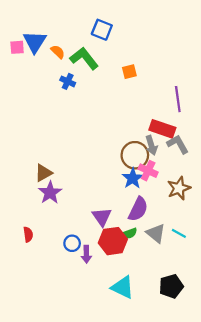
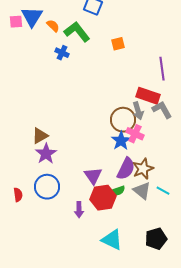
brown star: (179, 188) -> (143, 169), moved
red semicircle: (28, 234) -> (18, 195), moved
blue circle: (72, 243) -> (47, 187), moved, size x1.6

